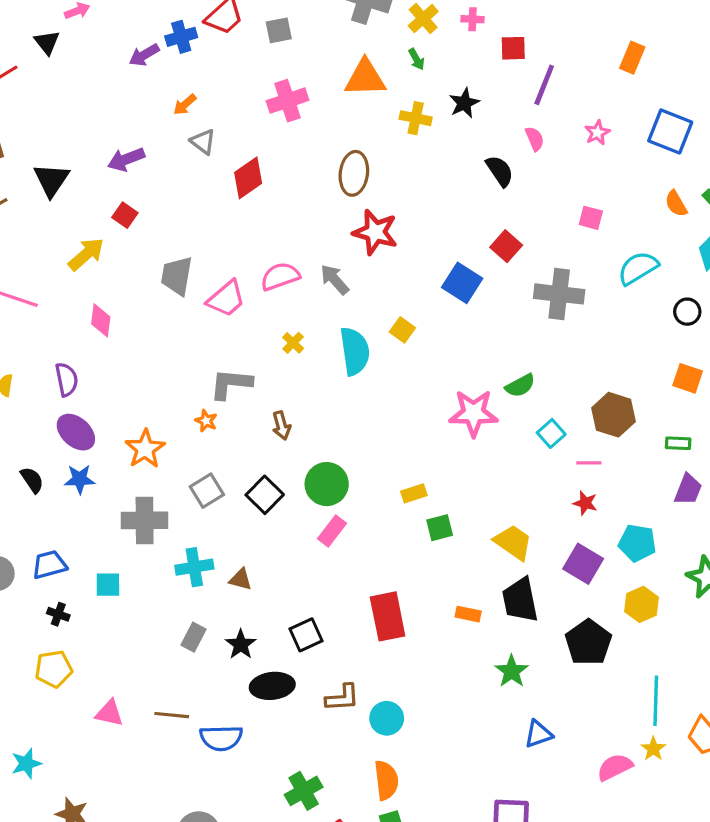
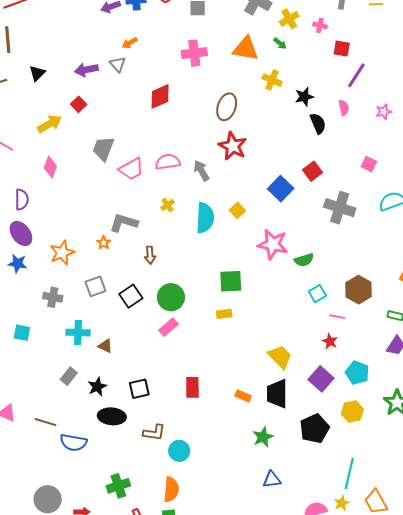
green arrow: (416, 59) -> (280, 43), turned -32
black star: (464, 103) -> (304, 97), moved
gray triangle: (203, 142) -> (118, 64), moved
black triangle: (51, 180) -> (37, 73), size x0.7
pink star: (473, 413) -> (273, 244), moved
gray cross: (145, 520) -> (53, 297), size x0.7
green square: (440, 528) -> (231, 281), moved, size x1.4
red rectangle: (388, 616) -> (192, 387), size x0.7

